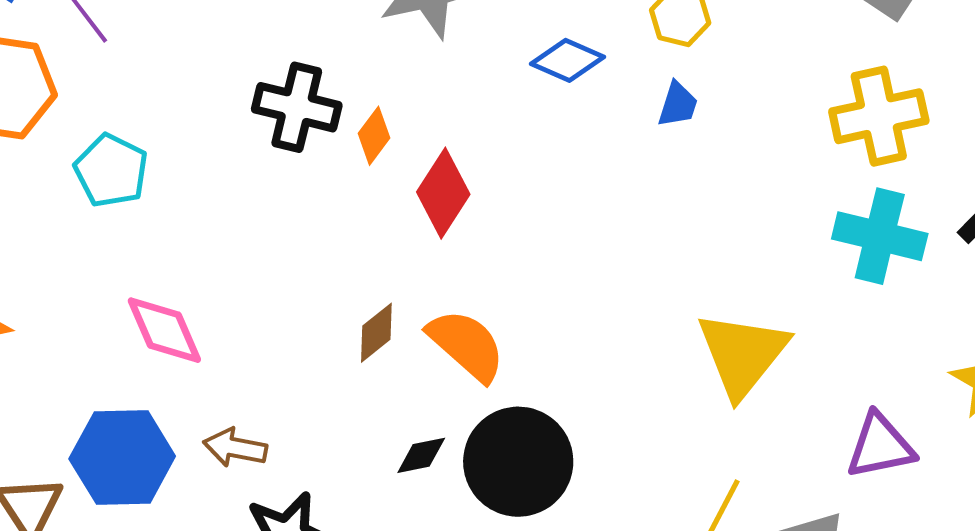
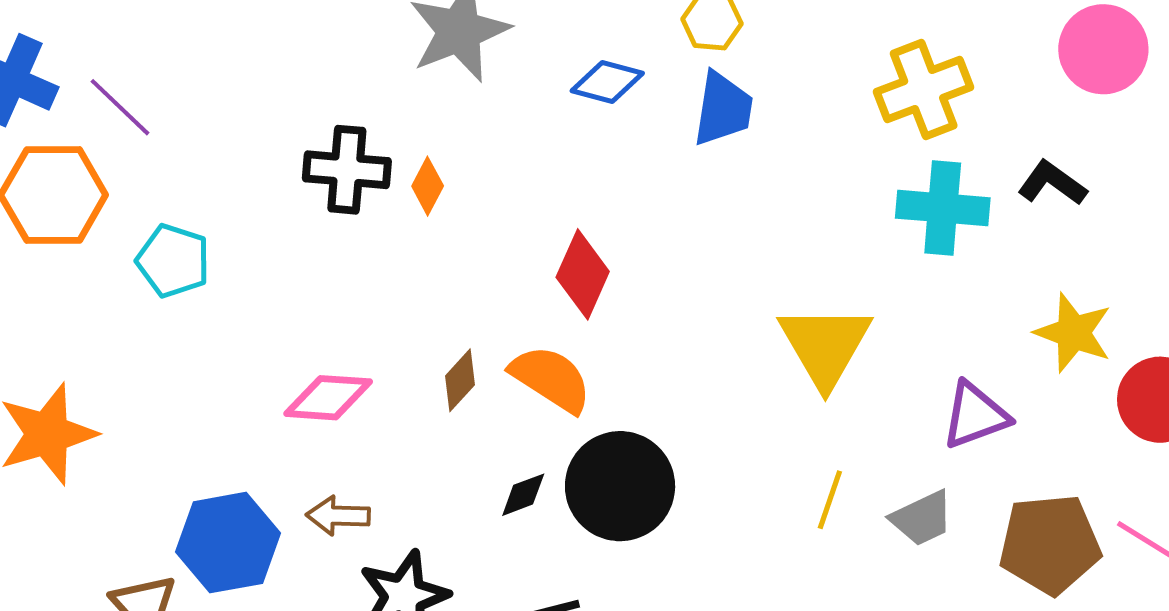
blue trapezoid: (678, 105) -> (723, 109), size x1.6
red diamond: (443, 193) -> (583, 274), moved
pink diamond: (164, 330) -> (328, 398), moved, turned -54

